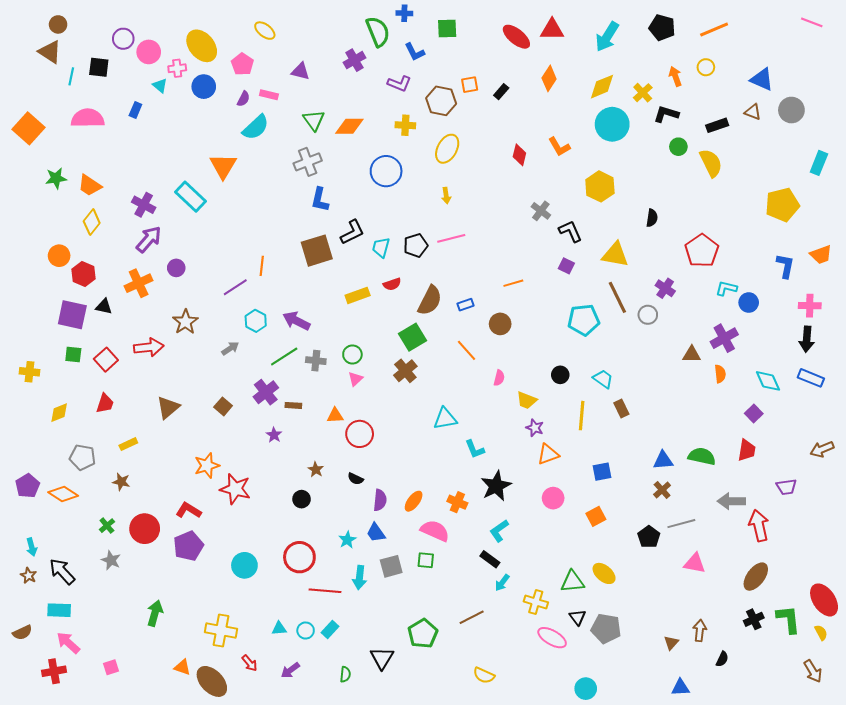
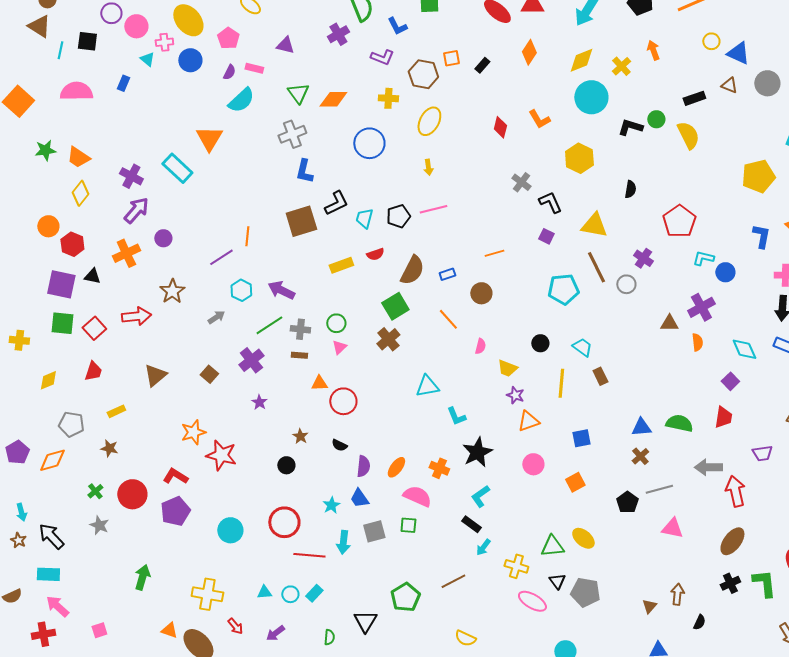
yellow circle: (706, 67) -> (711, 41), moved
black L-shape: (666, 114) -> (630, 127), moved
green square: (73, 354) -> (62, 323), size x1.4
brown rectangle: (293, 405) -> (299, 355), moved
orange diamond: (63, 494) -> (52, 460), turned -48

